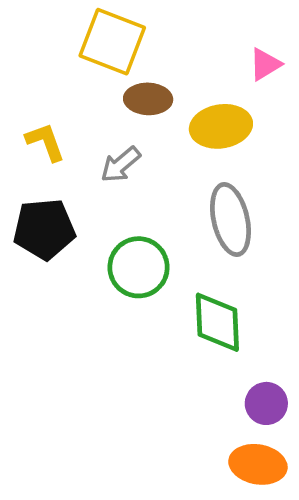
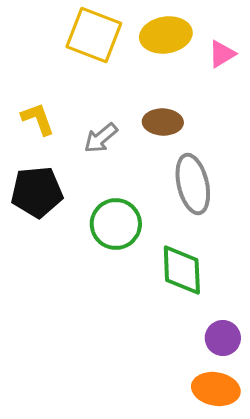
brown ellipse: (148, 99) -> (163, 122), moved
yellow ellipse: (221, 126) -> (166, 35), moved

